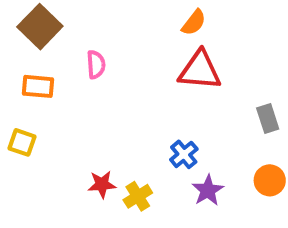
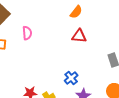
red triangle: (200, 70) -> (79, 36), size x0.7

